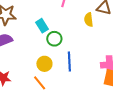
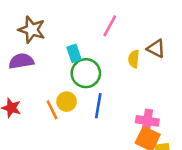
green circle: (54, 39) -> (86, 73), size x1.5
orange line: (40, 83) -> (52, 110), moved

